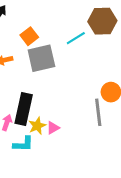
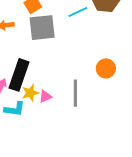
gray line: (98, 112) -> (75, 93), moved

